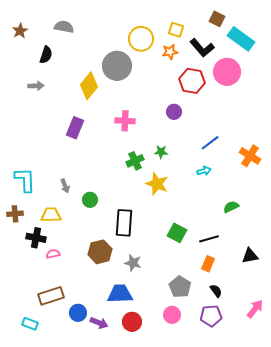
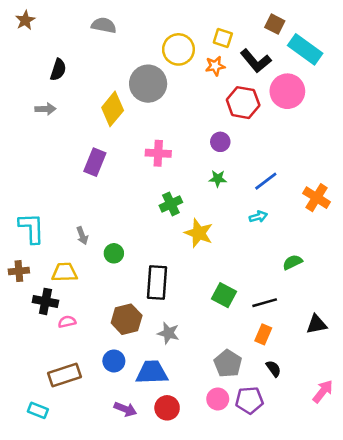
gray semicircle: (64, 27) -> (104, 25), moved
brown star: (20, 31) -> (25, 20), moved
green star: (161, 152) -> (218, 179), moved
blue circle: (78, 313) -> (114, 361), moved
purple pentagon: (211, 316) -> (249, 400), moved

